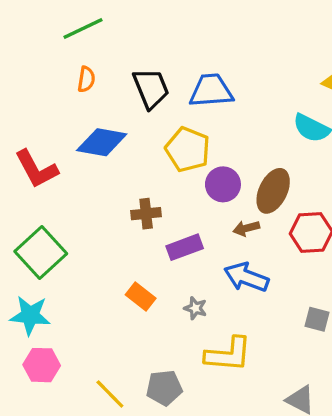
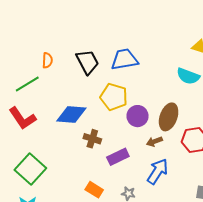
green line: (83, 29) -> (27, 84), moved
blue diamond: (102, 142) -> (71, 114), moved
brown cross: (146, 214) -> (92, 139), turned 30
blue arrow: (246, 277) -> (158, 171), turned 108

